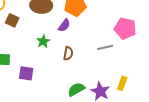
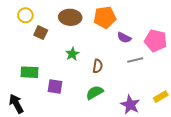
purple semicircle: (64, 25) -> (124, 38), moved, turned 80
yellow rectangle: (122, 83) -> (161, 97), moved, turned 40
green semicircle: (76, 89) -> (95, 93), moved

